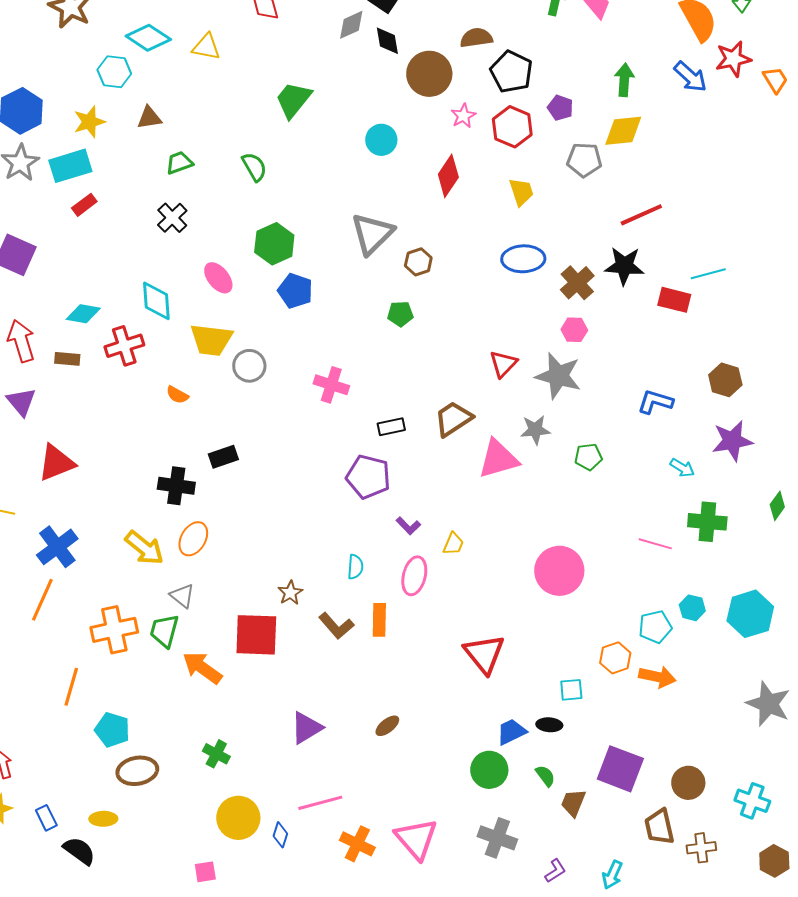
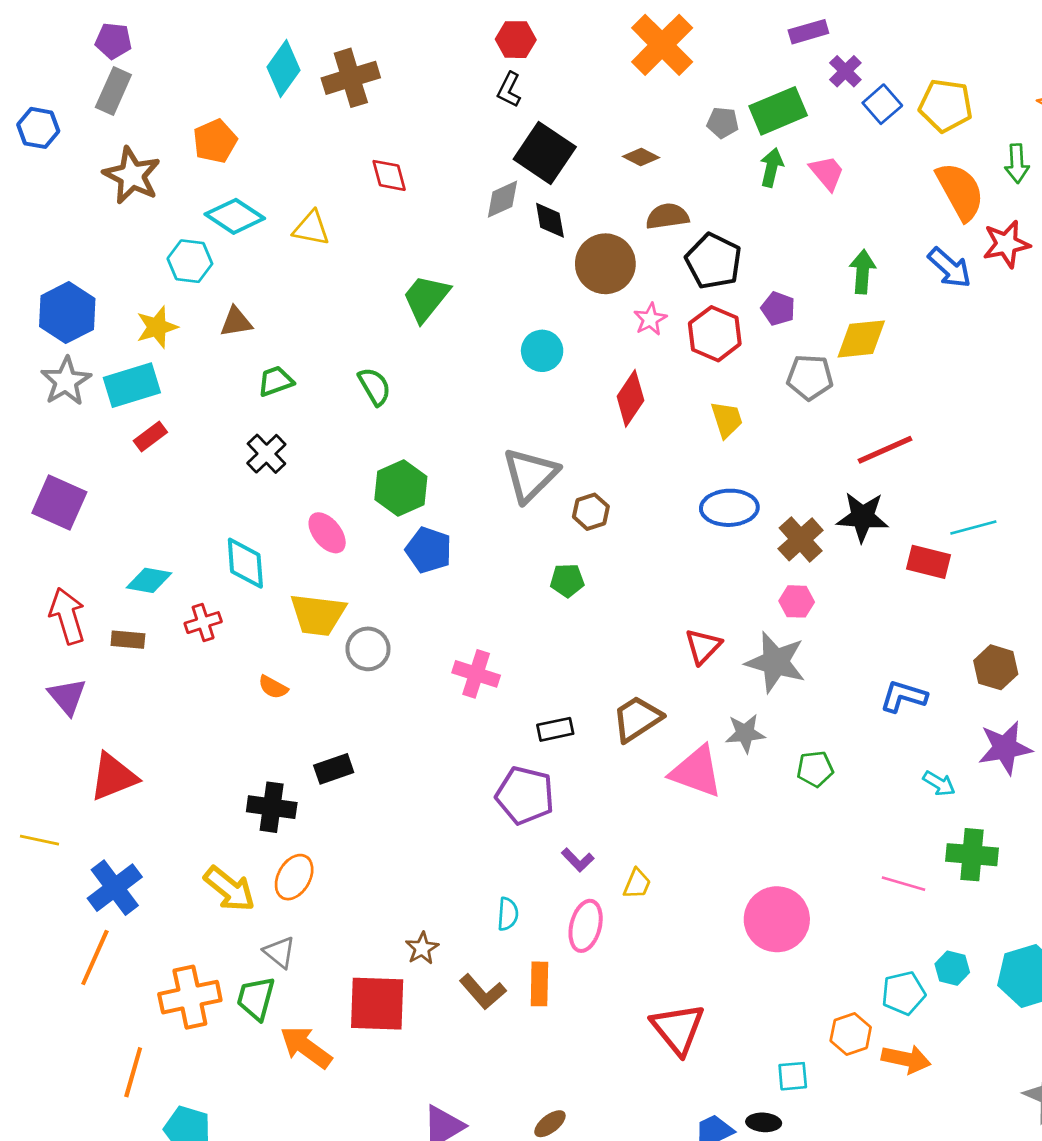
red cross: (124, 346) -> (203, 623), size x0.7
pink triangle: (498, 459) -> (696, 772), turned 36

